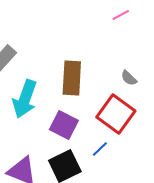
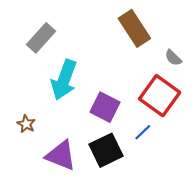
brown rectangle: (72, 78) -> (134, 28), moved, turned -36

